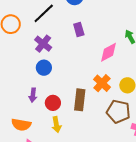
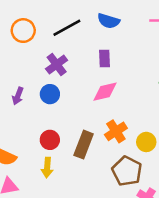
pink diamond: (109, 52) -> (105, 92), moved
purple arrow: (33, 95) -> (18, 96), moved

